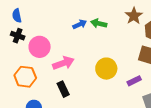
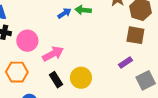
yellow circle: (106, 69) -> (81, 78), moved

